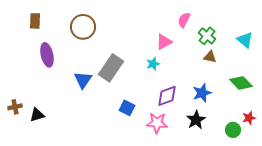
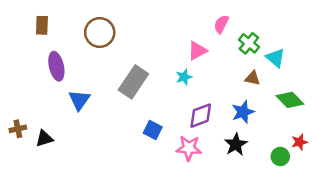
cyan triangle: (245, 40) -> (275, 58), moved
brown triangle: (210, 57) -> (253, 78), moved
blue triangle: (83, 80) -> (79, 100), moved

